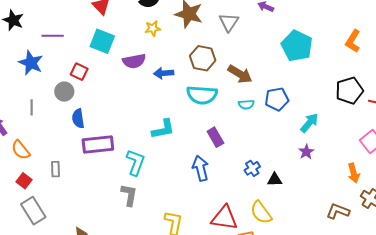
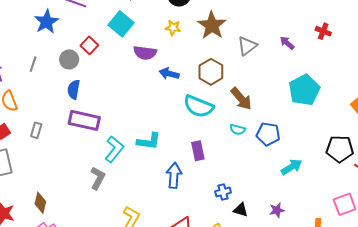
cyan L-shape: (163, 129) -> (149, 141), moved
purple star: (306, 152) -> (277, 210), moved

